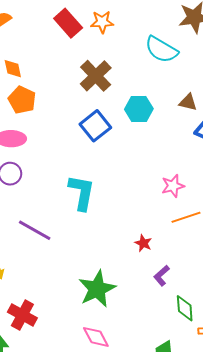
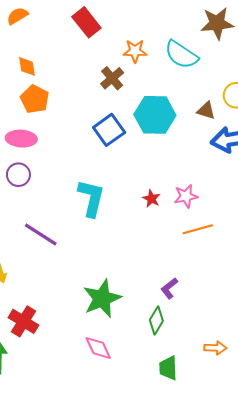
orange star: (102, 22) -> (135, 51), moved
brown cross: (96, 76) -> (112, 78), size x0.7
cyan hexagon: (139, 109) -> (155, 115), size x1.4
red star: (143, 243) -> (151, 199), moved
green diamond: (185, 308) -> (156, 320), moved, turned 32

